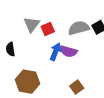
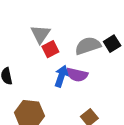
gray triangle: (32, 25) -> (41, 34), moved

